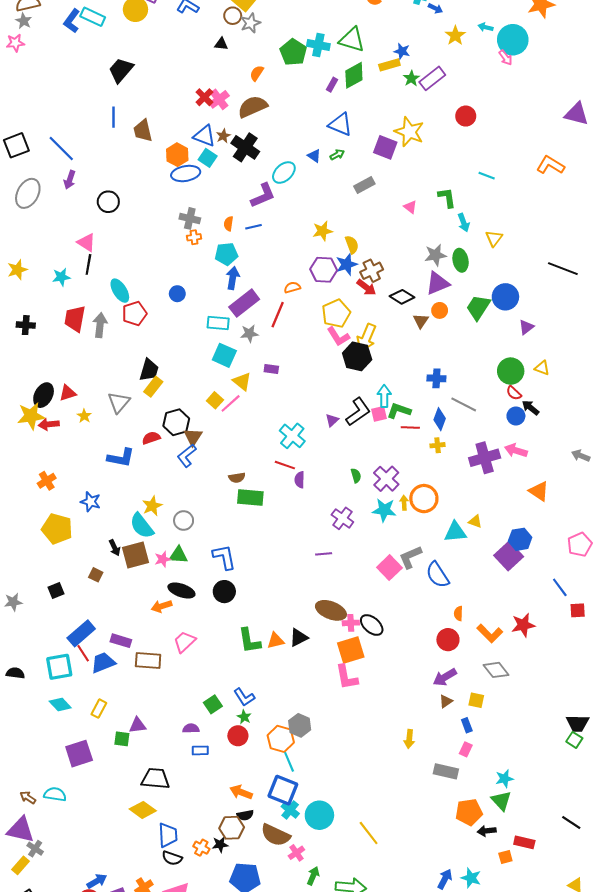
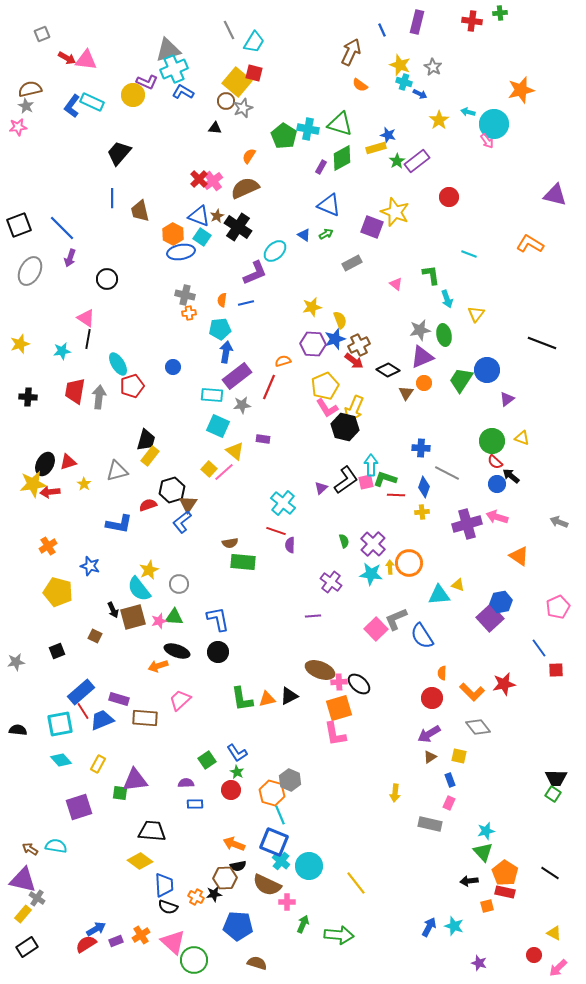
gray triangle: (119, 402) -> (117, 471), turned 35
purple triangle: (138, 725) -> (135, 780), size x1.5
orange pentagon: (469, 812) -> (505, 873), moved, turned -30
pink cross: (296, 853) -> (287, 902), turned 35

